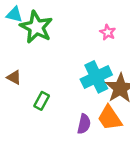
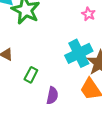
purple semicircle: (84, 124) -> (52, 96), moved

